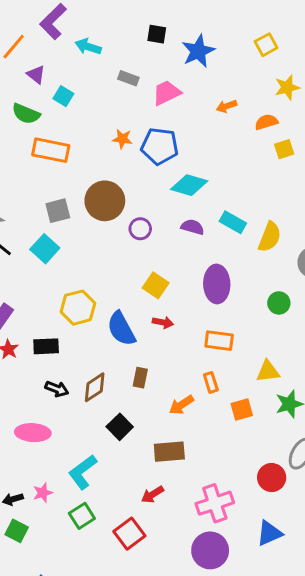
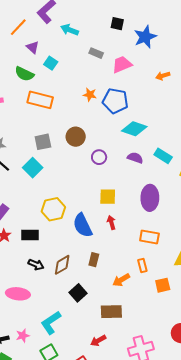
brown circle: (105, 201) -> (76, 137), size x0.7
yellow square: (156, 285) -> (108, 197), turned -36
red arrow: (163, 322) -> (111, 222), turned -120

